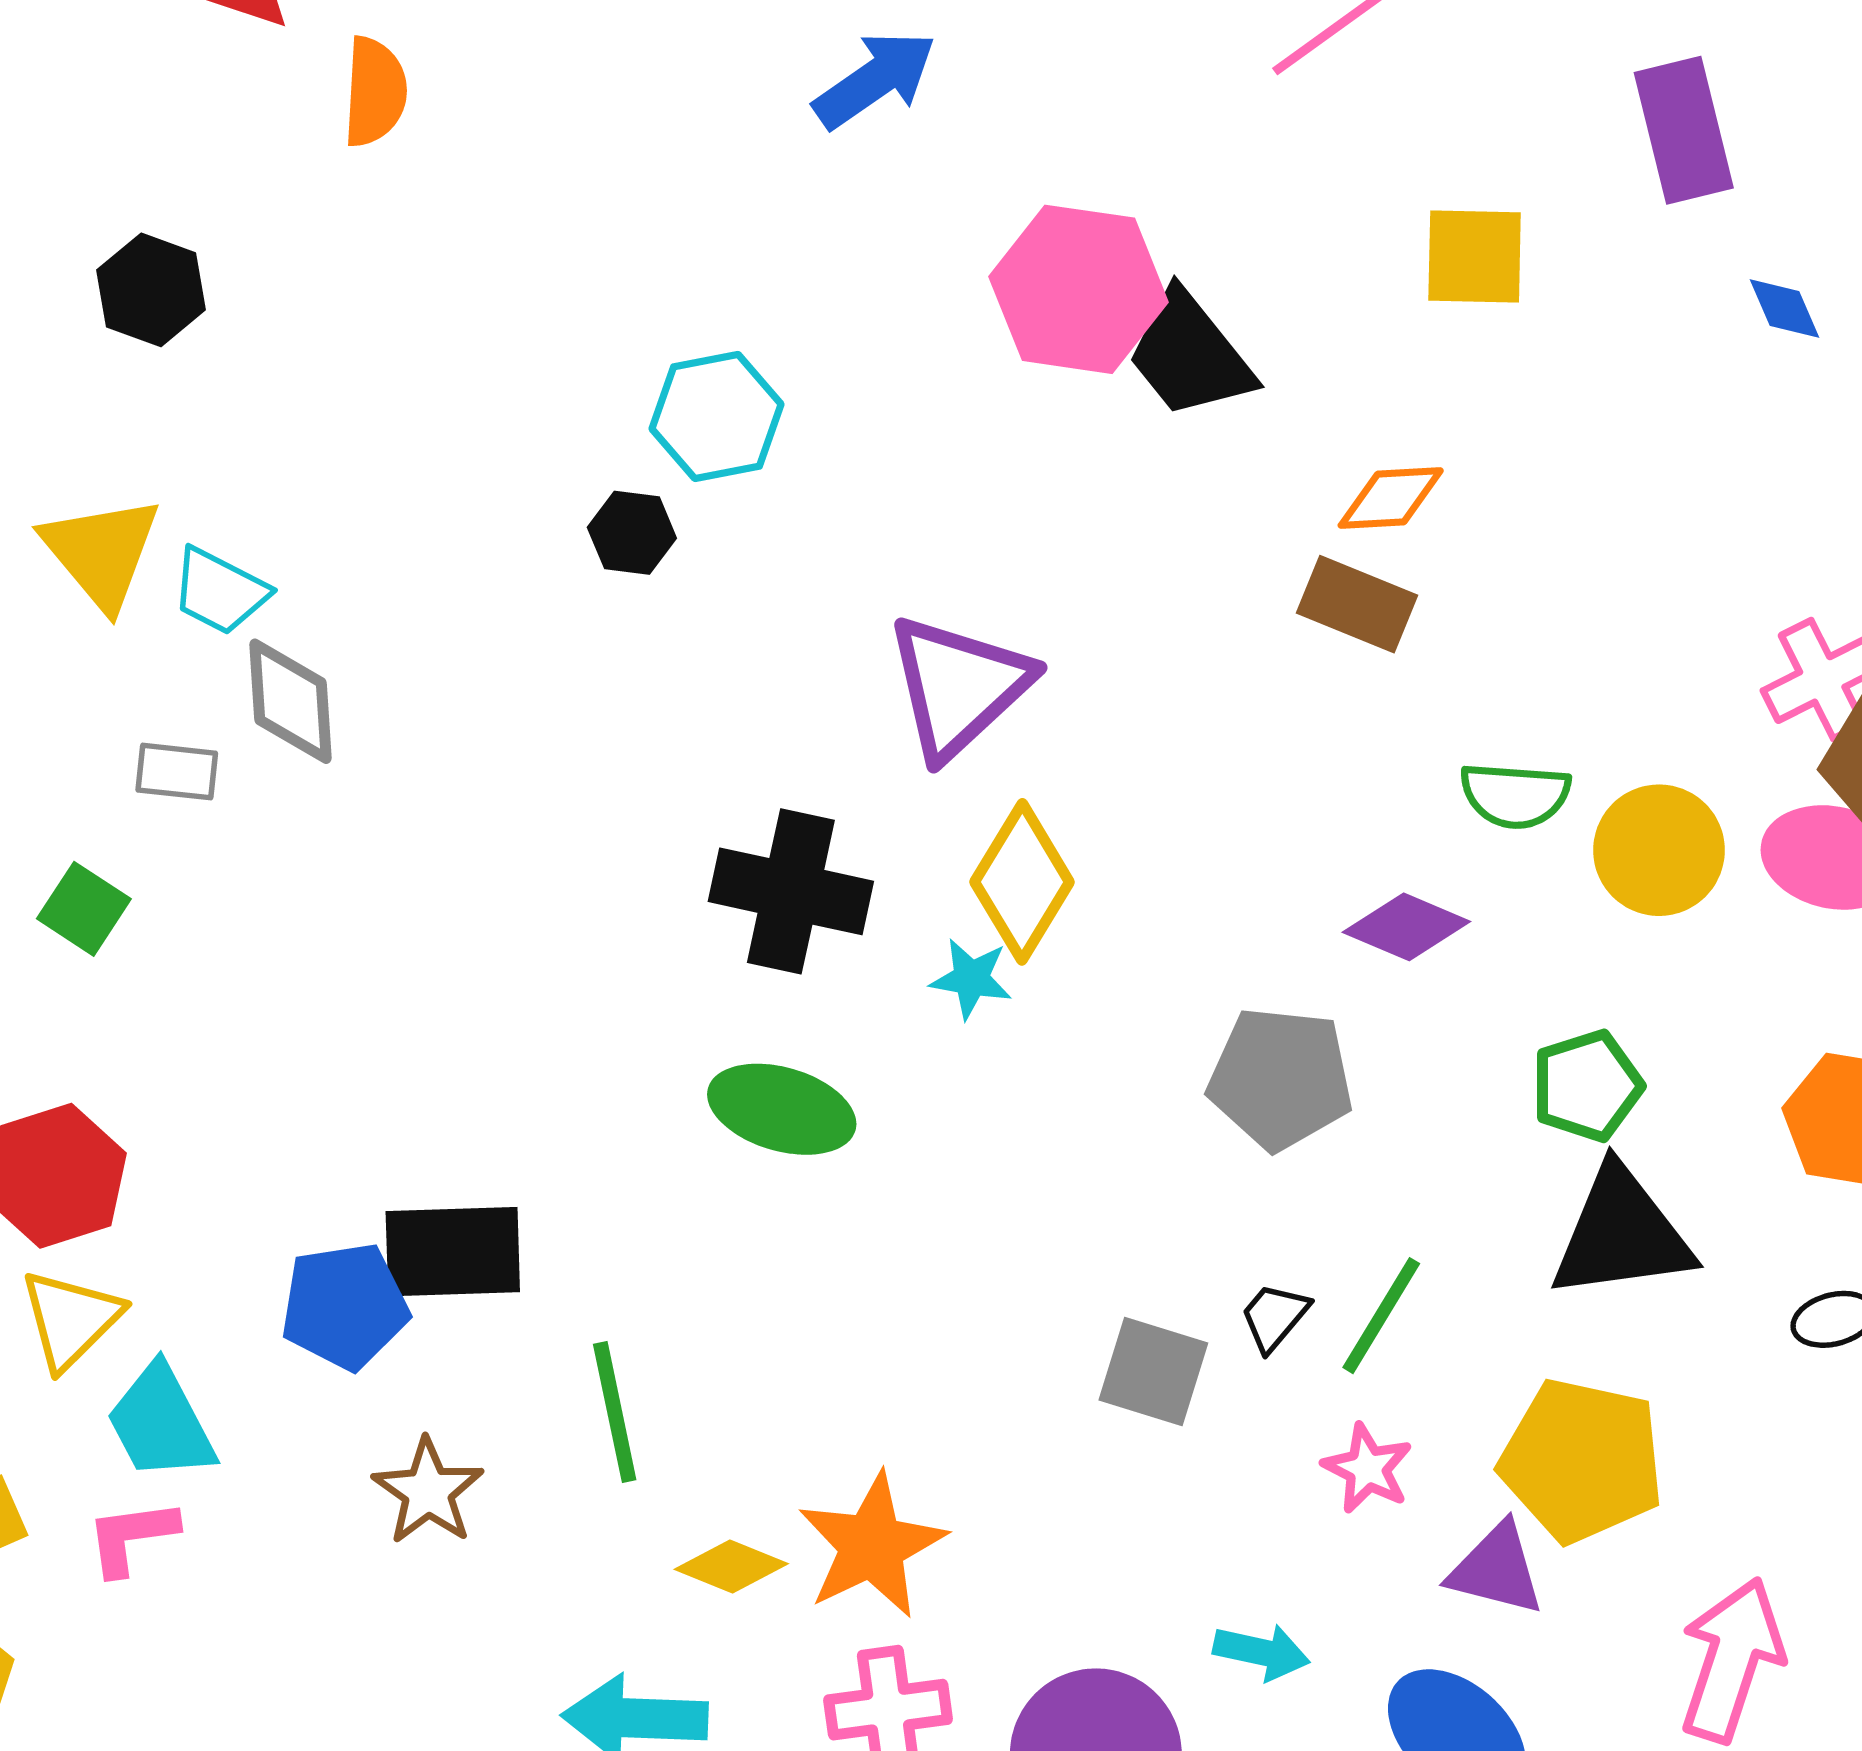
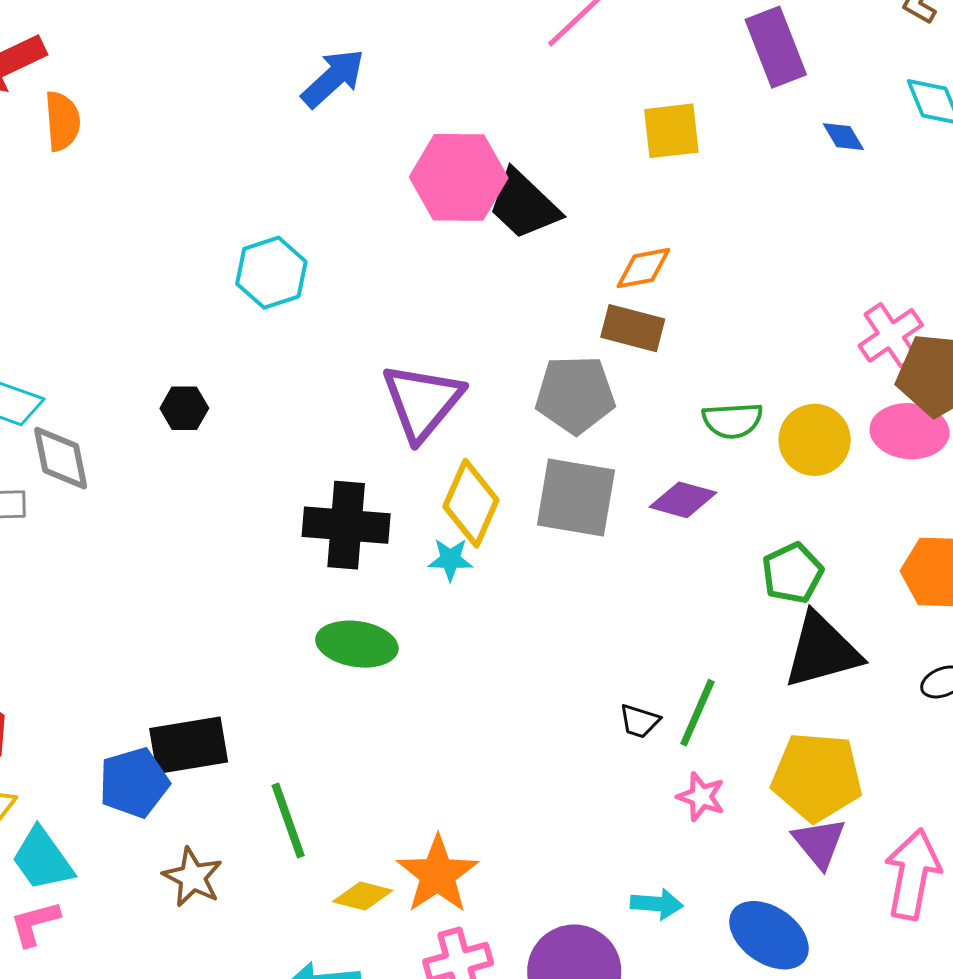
black hexagon: (632, 533) -> (184, 408), moved
gray pentagon: (1281, 1078) -> (575, 395), moved
black trapezoid: (1274, 1317) -> (639, 721), turned -105
gray square: (1153, 1371) -> (576, 498), moved, size x1.4
purple triangle: (1496, 1569) -> (819, 843), moved, turned 44

